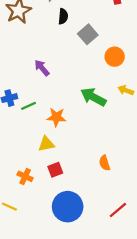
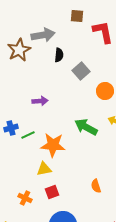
purple arrow: (42, 68) -> (40, 101), turned 126
orange star: (56, 117) -> (53, 145), size x1.4

